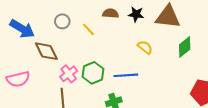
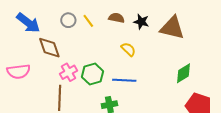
yellow line: (88, 29) -> (88, 21), moved
yellow semicircle: (145, 47) -> (128, 49), moved
green diamond: (185, 47) -> (184, 73), moved

